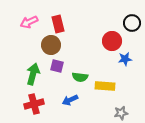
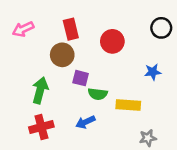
pink arrow: (29, 22) -> (23, 29), moved
red circle: (112, 41) -> (112, 41), moved
purple square: (57, 66) -> (81, 78), moved

